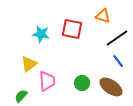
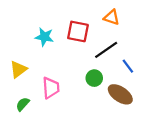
black line: (117, 38) -> (106, 50), moved
yellow triangle: (29, 64) -> (18, 69), moved
green circle: (82, 83) -> (94, 78), moved

